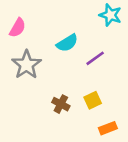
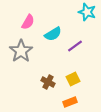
pink semicircle: (18, 28) -> (28, 22), moved
orange rectangle: (108, 128) -> (70, 102), moved

